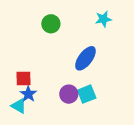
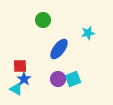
cyan star: (103, 19) -> (88, 33), moved
blue ellipse: (85, 58) -> (59, 49), moved

